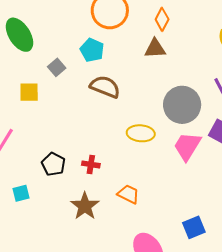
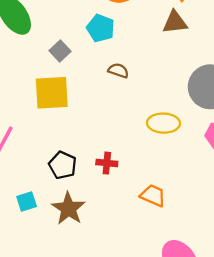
brown semicircle: (105, 87) -> (118, 71), size x0.6
yellow square: (29, 92) -> (52, 93), moved, size x1.5
brown star: (85, 206) -> (68, 209), moved

